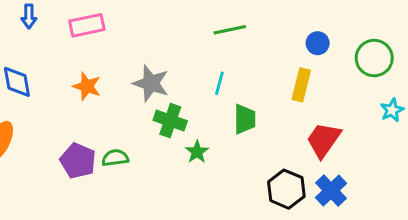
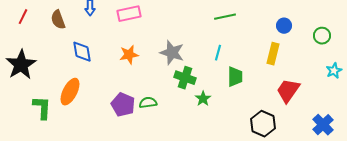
green circle: (374, 58) -> (322, 36), size x0.7
orange star: (87, 86) -> (129, 55), turned -30
blue cross: (331, 191) -> (323, 125), moved

